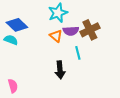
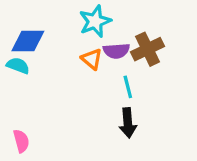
blue diamond: (17, 25) -> (28, 41), turned -45
black arrow: (60, 70) -> (128, 123), moved

